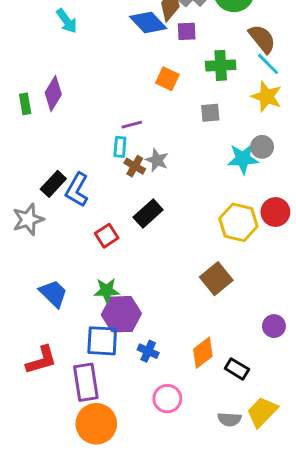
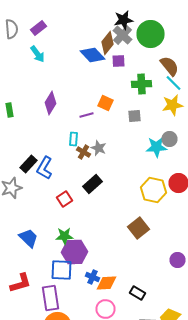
orange square: (167, 79) -> (106, 103), moved
purple diamond: (53, 94) -> (50, 103), moved
yellow star: (267, 97) -> (172, 105), turned -30
purple line: (132, 125) -> (86, 115), moved
orange diamond: (203, 353) -> (106, 283), moved, turned 35
black rectangle: (237, 369) -> (138, 293), moved

